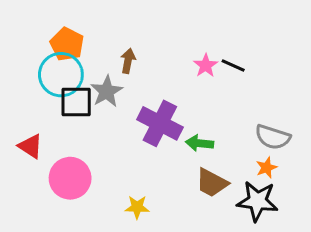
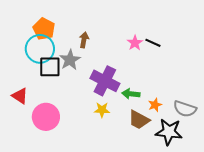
gray semicircle: (273, 137) -> (185, 109), moved
orange star: (267, 168) -> (155, 105), moved
yellow star: (137, 207) -> (102, 110), moved

